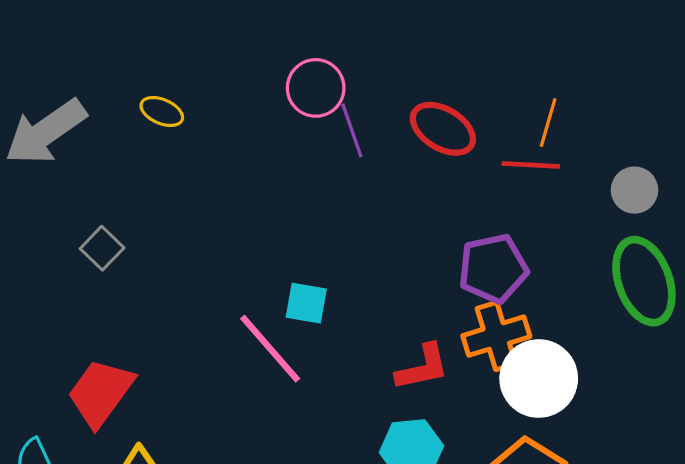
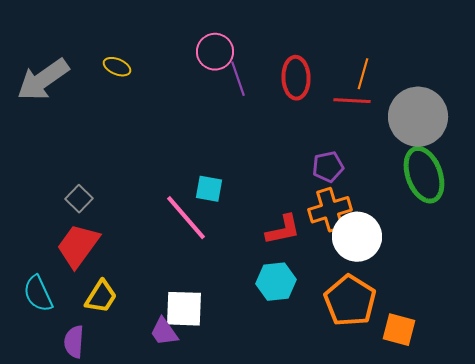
red ellipse: (443, 129) -> (296, 78), turned 57
gray circle: (635, 190) -> (418, 117), size x2.0
gray square: (102, 248) -> (79, 199), moved
purple pentagon: (493, 269) -> (328, 167), size x0.7

